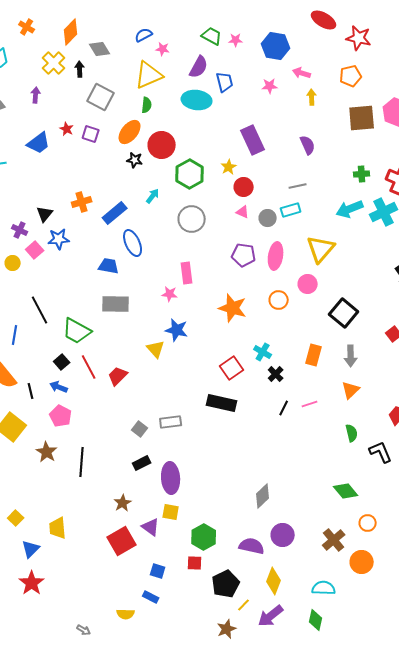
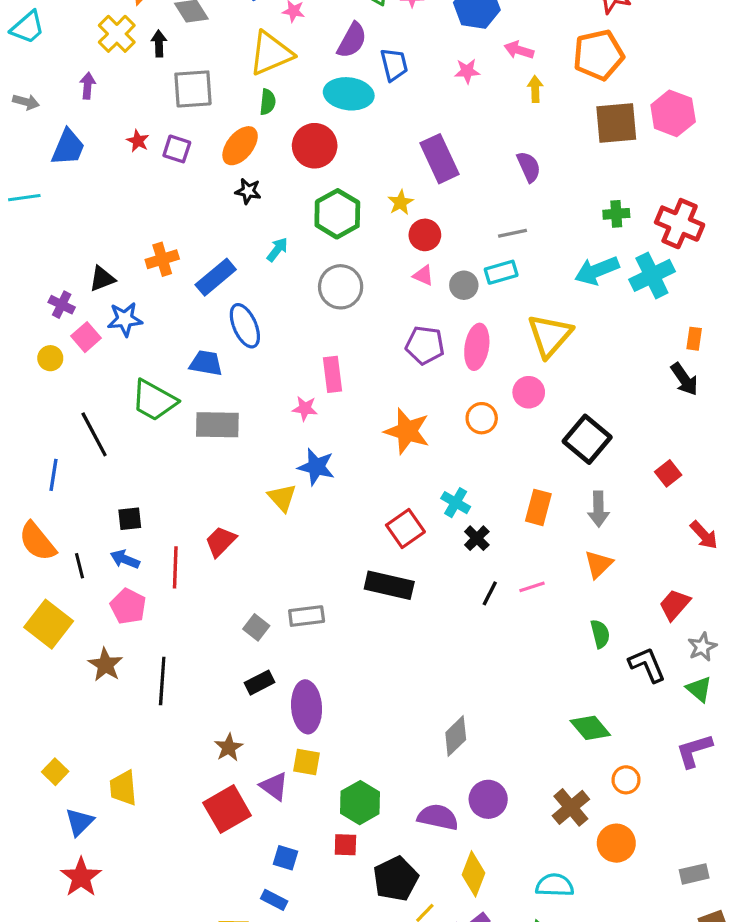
orange pentagon: (351, 76) -> (598, 55), size x1.4
gray square: (101, 97) -> (193, 89), turned -32
blue trapezoid: (39, 143) -> (68, 147), moved, turned -30
red circle: (162, 145) -> (315, 146), moved
black triangle: (45, 214) -> (102, 279), turned 30
green trapezoid: (77, 331) -> (154, 400), moved
black square: (62, 362) -> (130, 519), turned 35
red line: (89, 367) -> (175, 567), moved, turned 30

